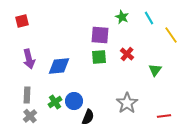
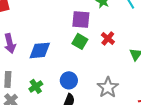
green square: (99, 57) -> (80, 41), turned 35
blue circle: (74, 101) -> (69, 80), moved

